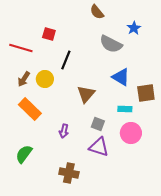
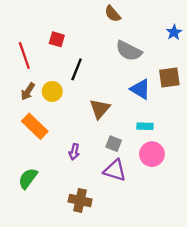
blue star: (134, 28) -> (174, 32), moved
red line: (21, 48) -> (24, 56), turned 55
brown square: (146, 93) -> (169, 78), moved

